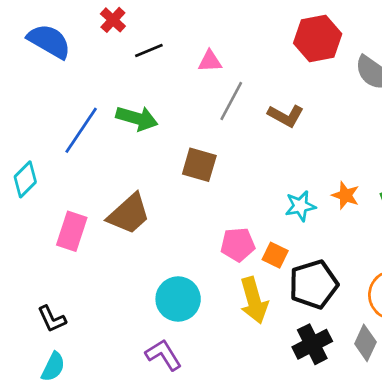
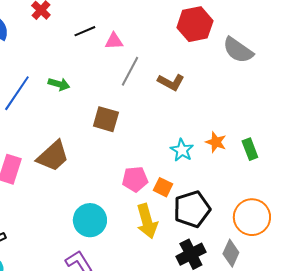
black line: (149, 51) -> (85, 31), moved
green arrow: (137, 118) -> (59, 84), size x0.7
cyan star: (300, 206) -> (182, 150), turned -30

